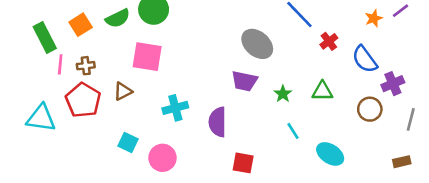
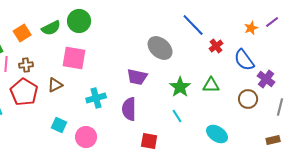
purple trapezoid: (244, 81) -> (137, 77), moved
purple cross: (393, 84) -> (266, 79), turned -30
green star: (283, 94) -> (180, 87), size x1.5
cyan line: (293, 131) -> (177, 116), moved

